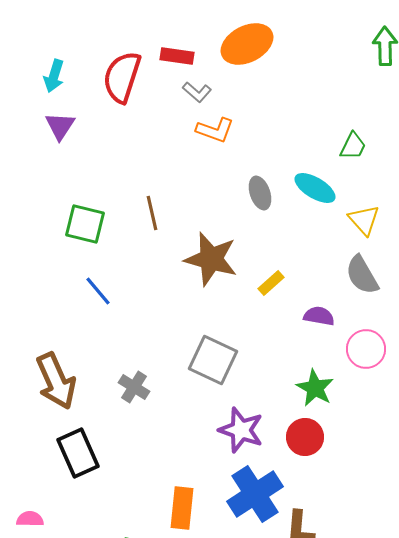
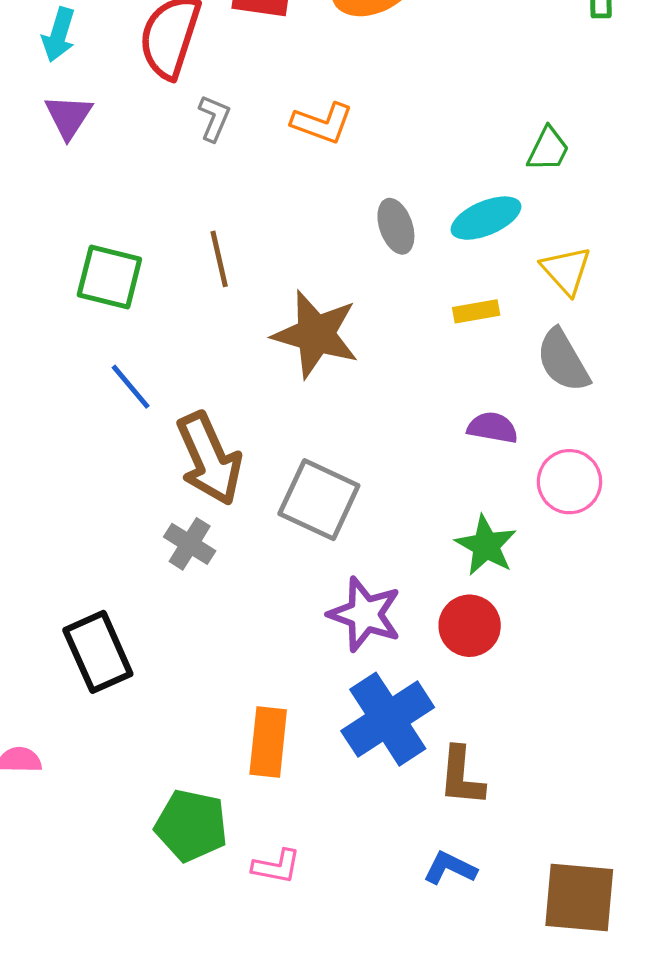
gray L-shape: (197, 92) -> (214, 118), moved, turned -108
cyan ellipse: (315, 188) -> (486, 218), turned -54
yellow rectangle: (271, 283) -> (476, 311), moved, turned 32
brown arrow: (56, 381) -> (209, 459), moved

